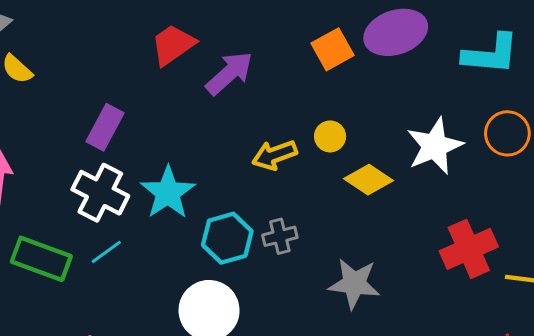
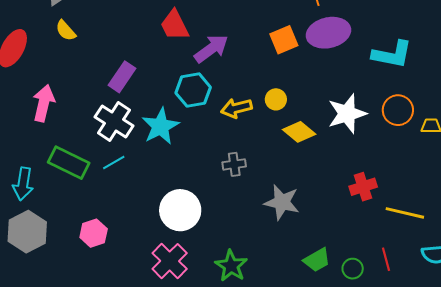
red trapezoid: (173, 45) -> (175, 25), turned -88
cyan hexagon: (227, 238) -> (193, 90), moved
red cross: (469, 249) -> (363, 187), size x0.7

